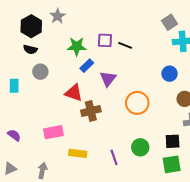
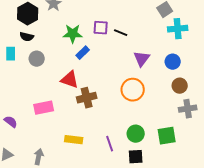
blue circle: (170, 74) -> (173, 62), moved
purple triangle: (108, 79) -> (142, 59), moved
cyan rectangle: (14, 86) -> (11, 54), moved
pink rectangle: (53, 132) -> (44, 108), moved
black square: (173, 141) -> (136, 157), moved
green square: (172, 164) -> (167, 136), moved

